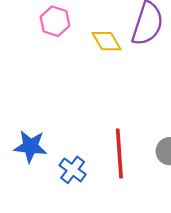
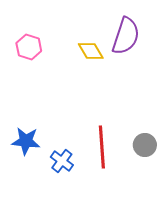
pink hexagon: (55, 21) -> (29, 47), moved

